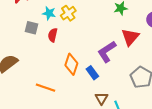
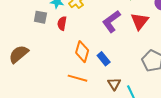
purple L-shape: (107, 52) -> (111, 21), moved
orange line: (45, 88) -> (77, 78), moved

